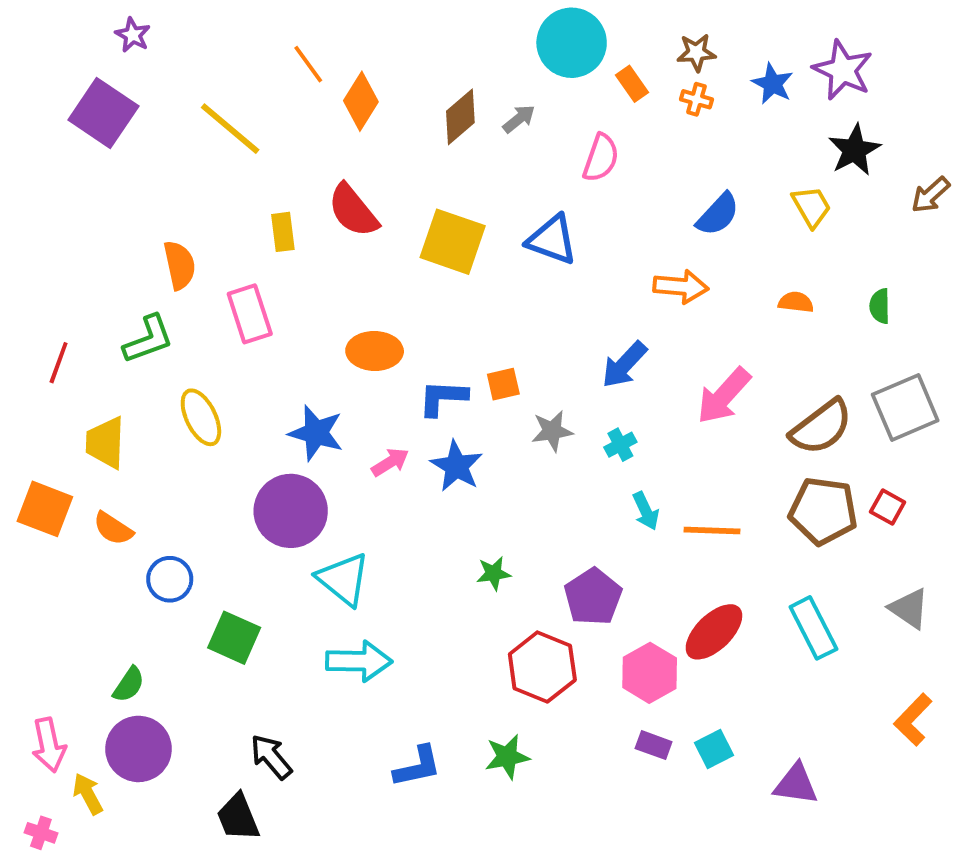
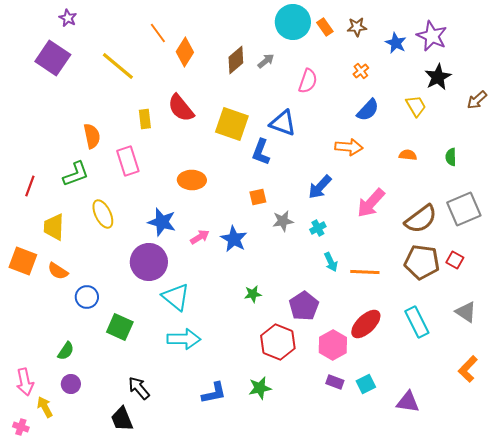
orange rectangle: (632, 84) -> (325, 27), moved
orange cross: (696, 99) -> (361, 71), moved, turned 35
blue L-shape: (443, 398) -> (261, 152), moved, turned -72
purple circle: (139, 749) -> (71, 384), size x0.6

